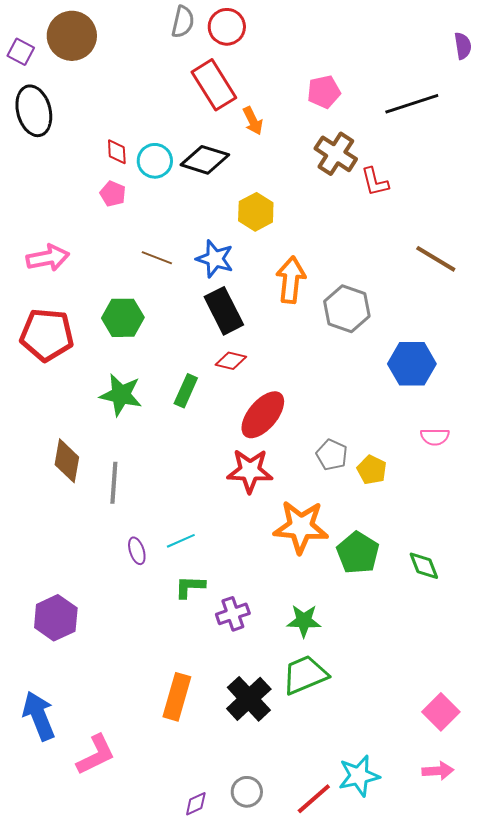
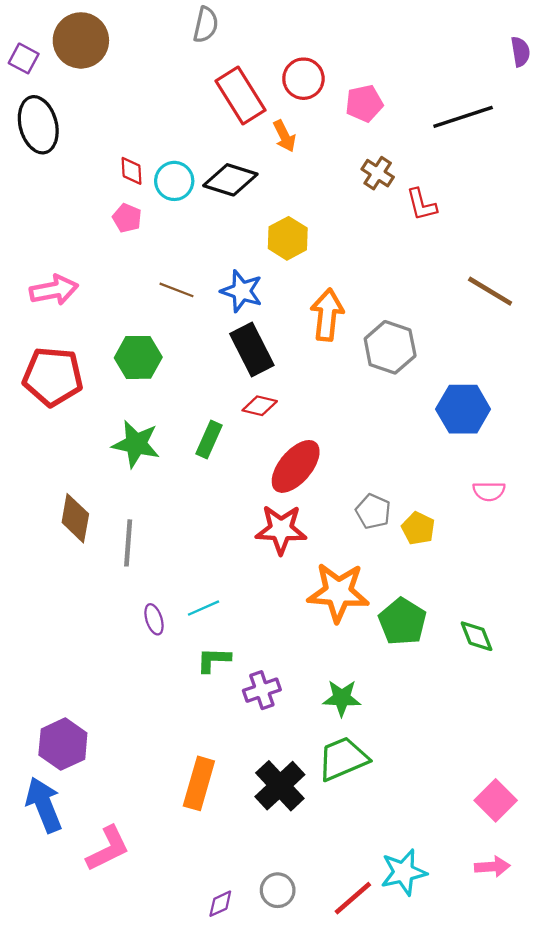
red circle: (227, 27) -> (303, 79), moved
brown cross: (336, 154) -> (378, 173), size x0.7
purple hexagon: (56, 618) -> (63, 744), moved

